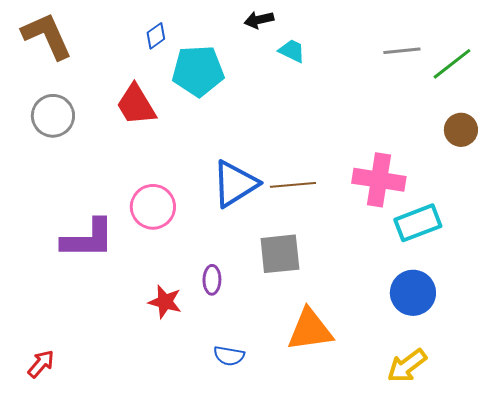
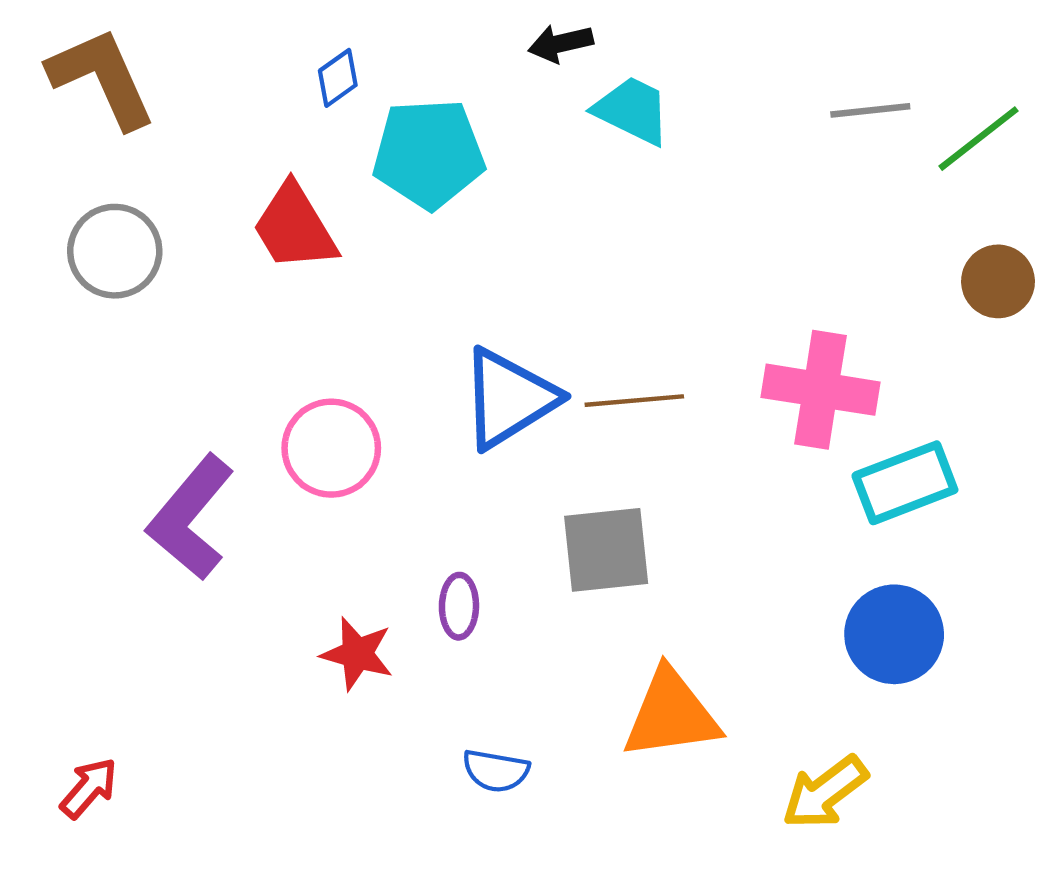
cyan trapezoid: (292, 51) -> (632, 110), size x1.4
purple L-shape: (88, 239) -> (191, 517), turned 130
yellow arrow: (407, 366) -> (825, 792), moved

